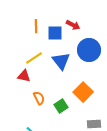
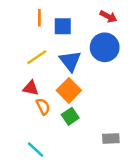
red arrow: (73, 25) -> (108, 16), moved
red triangle: (24, 76) -> (31, 88), moved
orange square: (83, 92) -> (69, 90), moved

